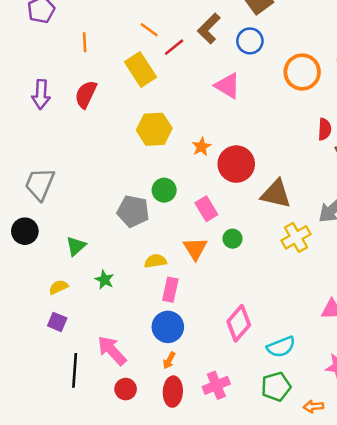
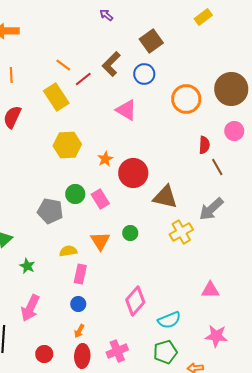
pink rectangle: (206, 209) -> (100, 199), moved
blue circle: (168, 327) -> (78, 304), size x0.6
pink arrow: (112, 351) -> (30, 308), moved, turned -112

